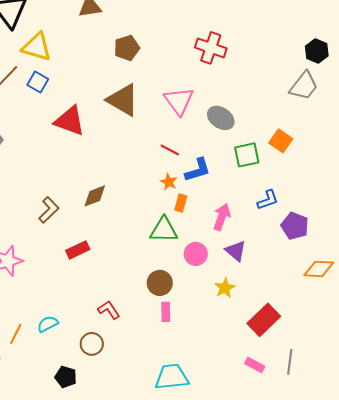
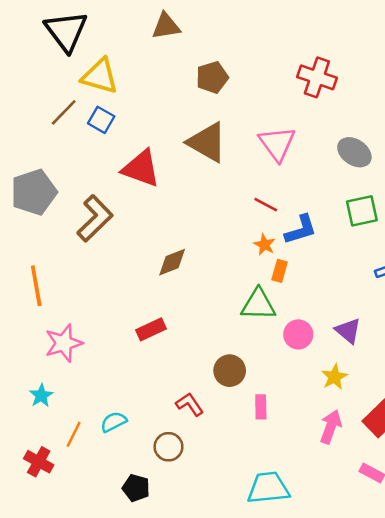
gray ellipse: (221, 118) -> (354, 152), moved
brown L-shape: (49, 210) -> (95, 218), moved, size x1.4
pink arrow: (222, 217) -> (331, 427), moved
brown circle: (160, 283) -> (230, 371), moved

